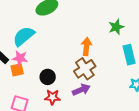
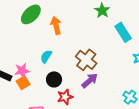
cyan semicircle: (24, 36) -> (46, 56), moved, size x0.6
orange arrow: (86, 47) -> (56, 25), moved

